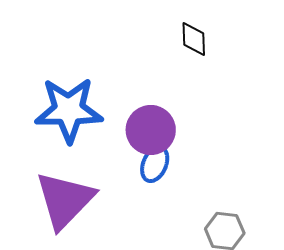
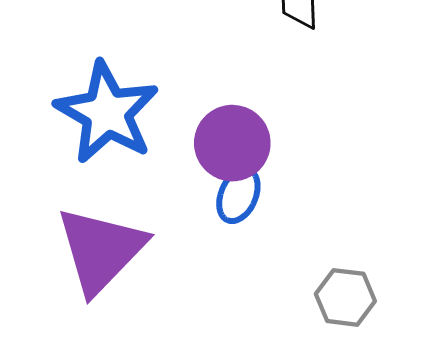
blue star: (69, 110) -> (107, 113), turned 30

